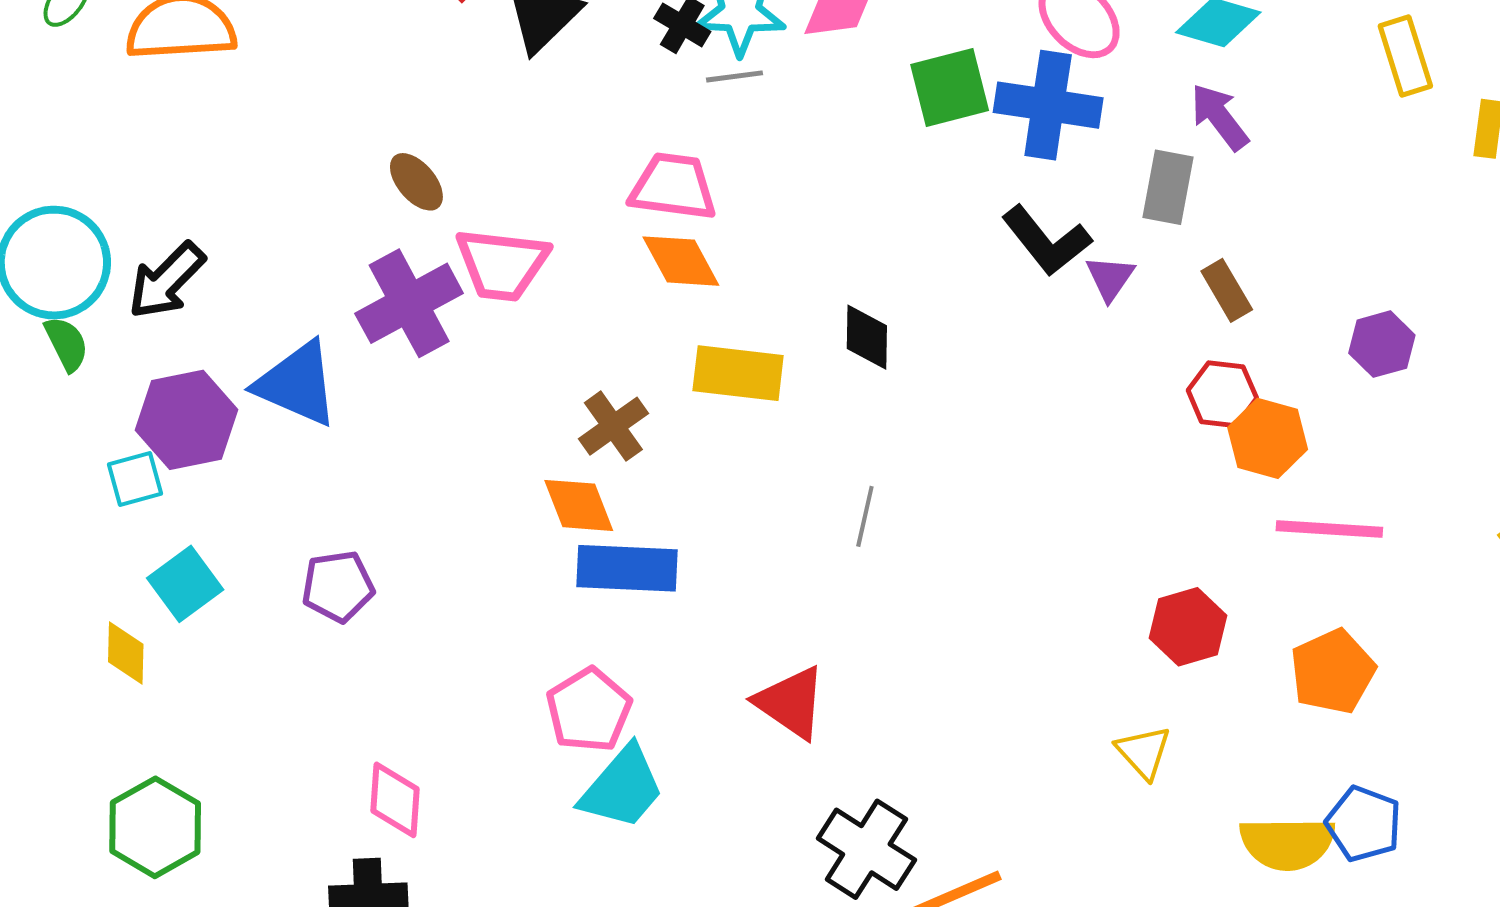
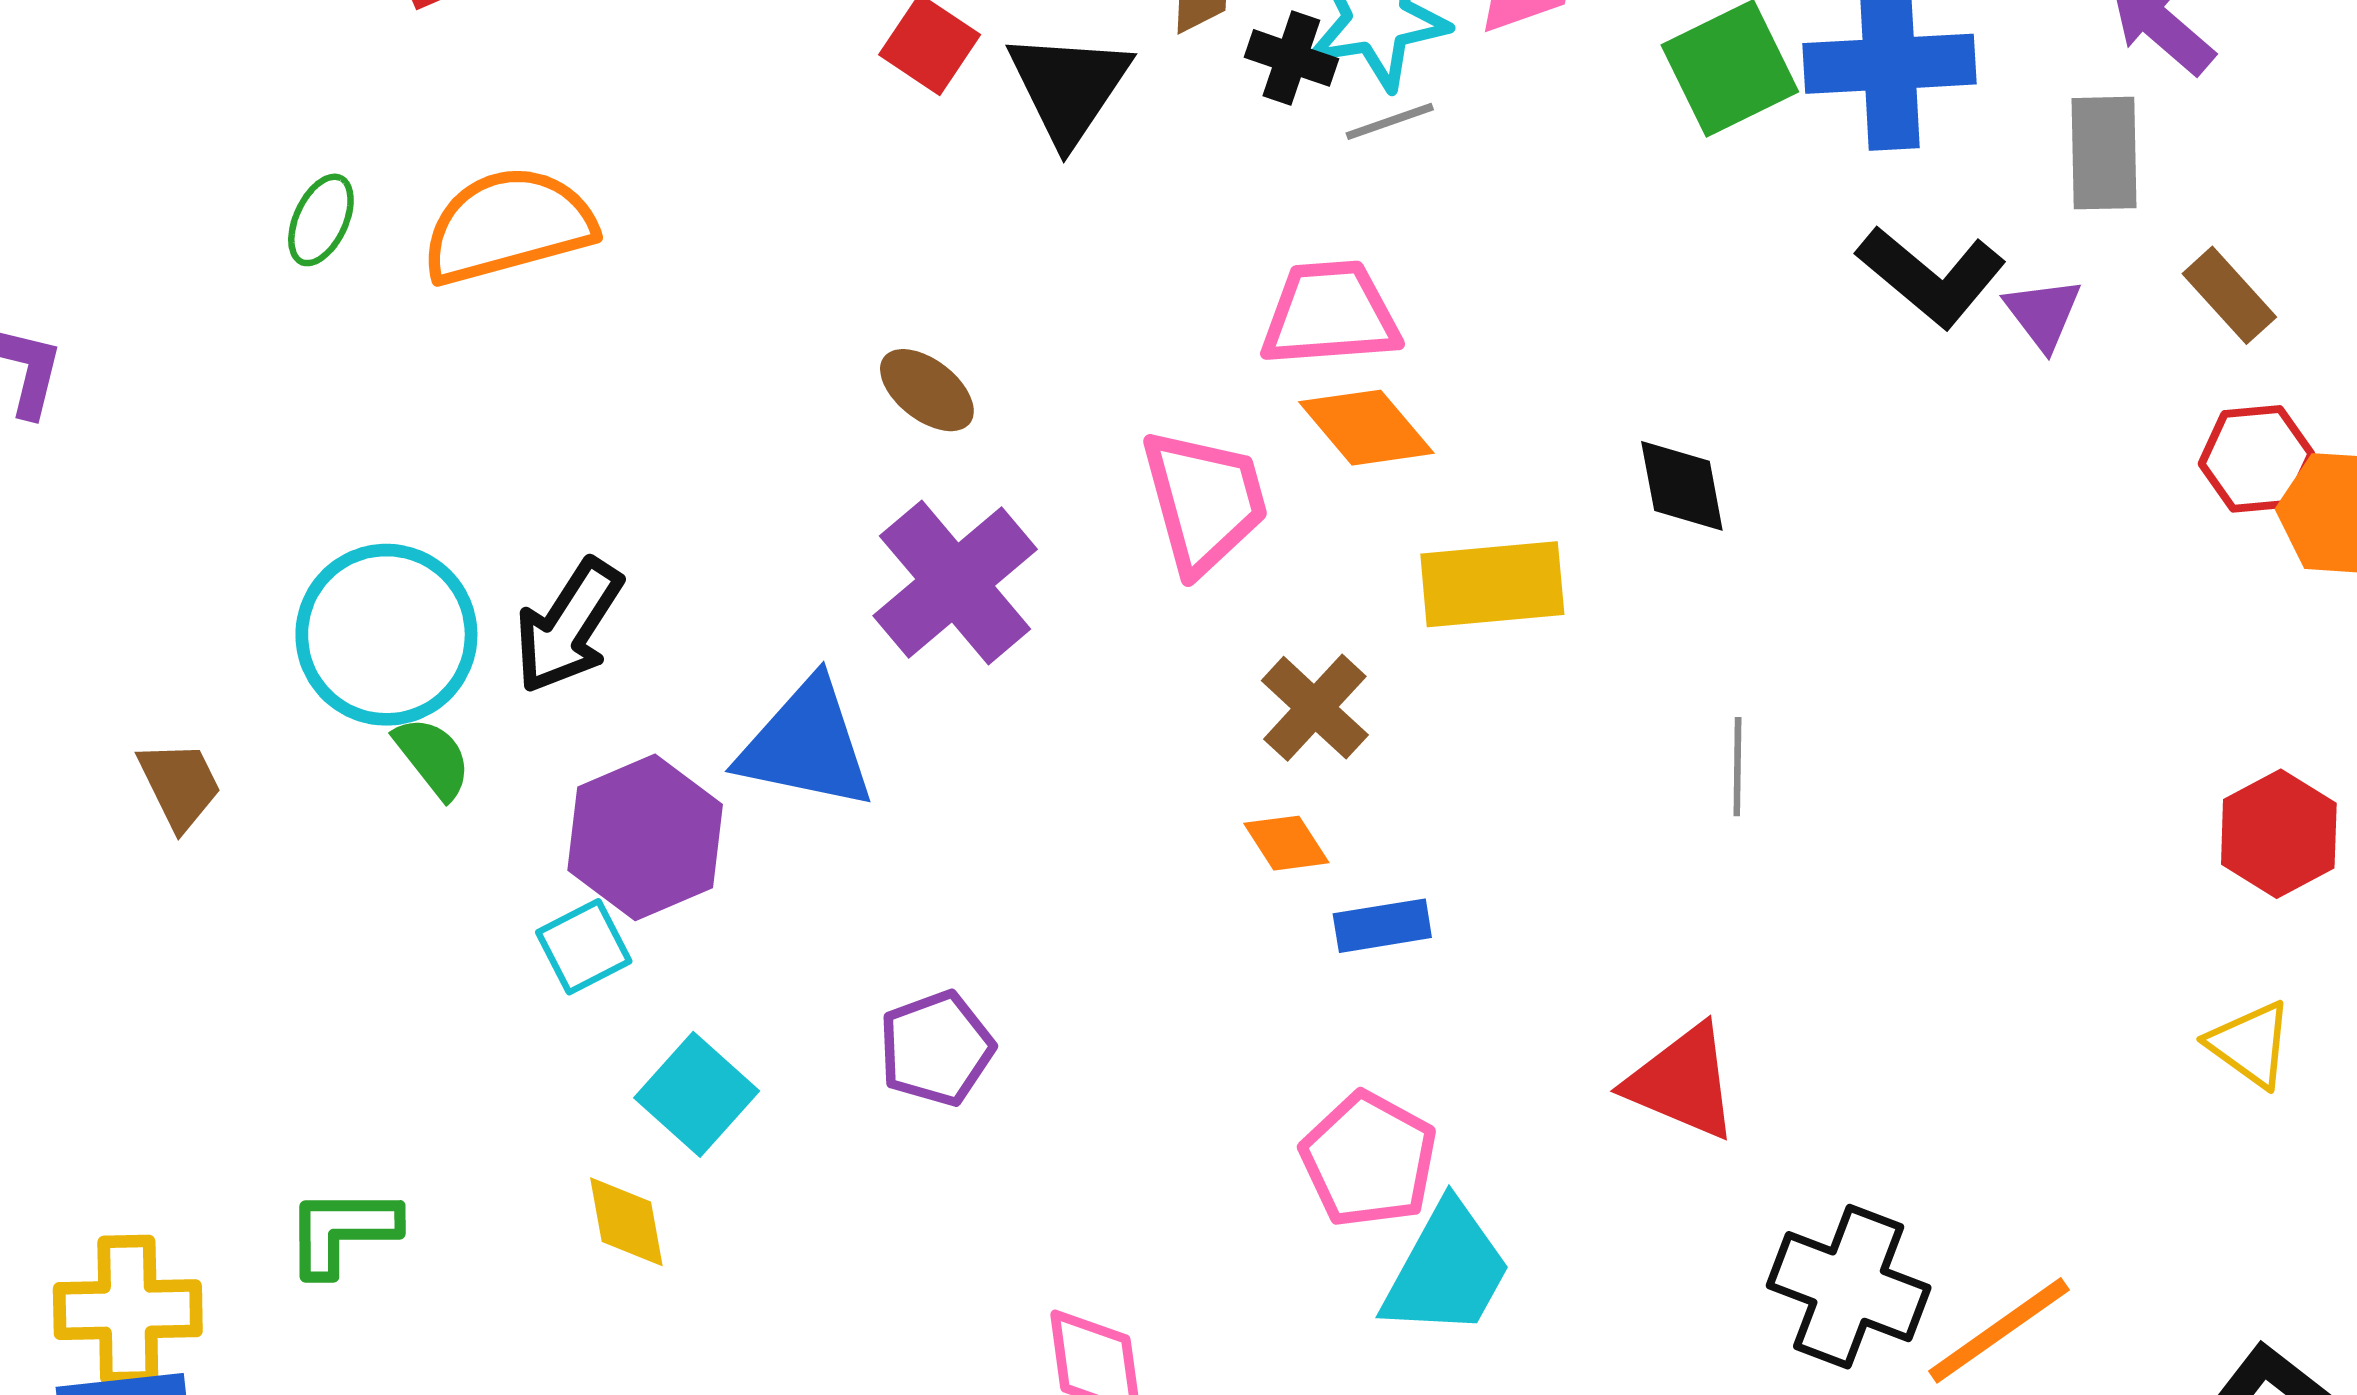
pink trapezoid: (502, 264) -> (1205, 501), moved, turned -100
orange diamond: (579, 505) -> (1286, 843), size x0.7
blue rectangle: (627, 568) -> (1382, 926), size x0.6

